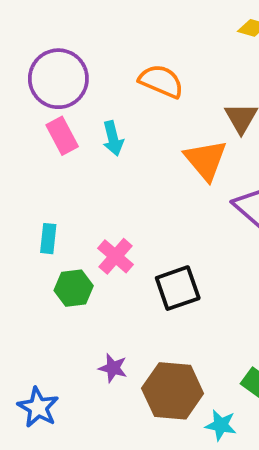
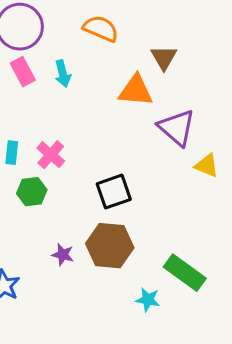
orange triangle: (206, 160) -> (136, 91), turned -45
pink cross: (115, 256) -> (51, 155), moved
brown hexagon: (173, 391) -> (110, 246), moved

